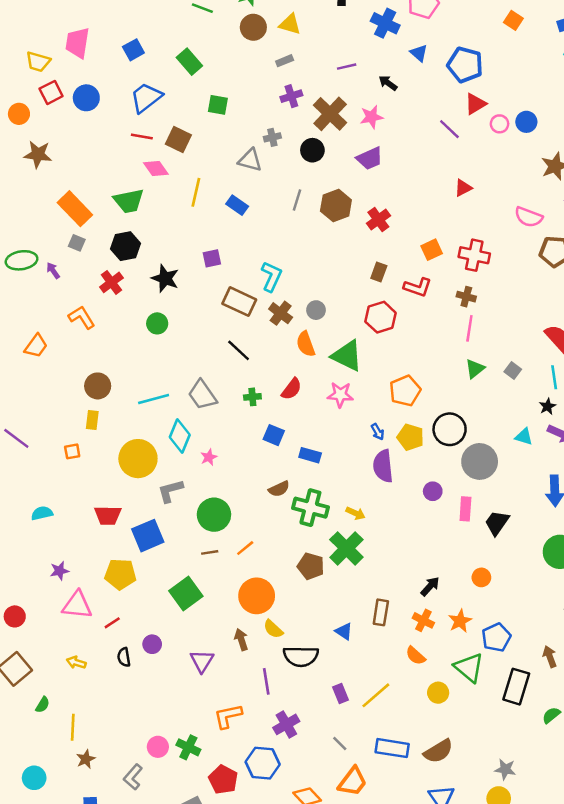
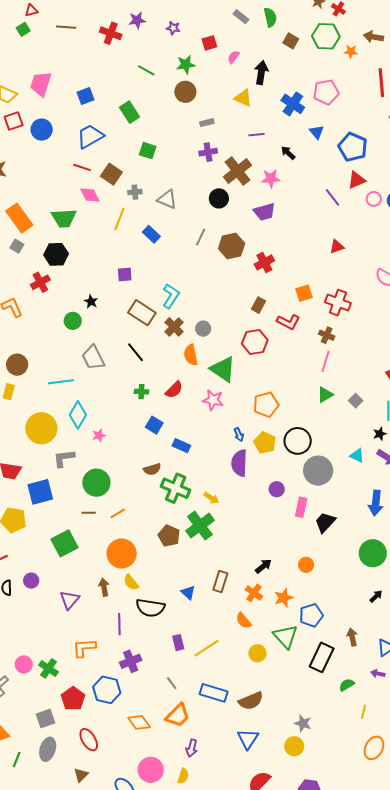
yellow triangle: (290, 24) -> (243, 98), moved
gray cross: (272, 137) -> (135, 192), moved
black star: (165, 278) -> (91, 302), moved, size x0.6
gray trapezoid: (202, 395) -> (93, 358), moved

